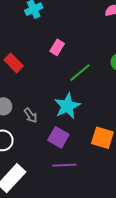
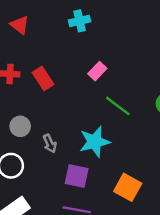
green line: (80, 73) -> (118, 106), turned 65
purple square: (58, 137) -> (77, 176), turned -30

